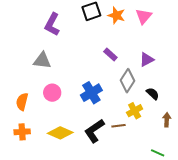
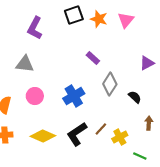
purple triangle: (147, 60) -> (147, 63), moved
yellow cross: (135, 111) -> (120, 137), moved
brown line: (118, 126) -> (101, 129), turned -40

